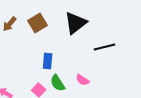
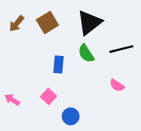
pink semicircle: (83, 80) -> (117, 85), moved
green semicircle: (58, 83) -> (86, 53), moved

